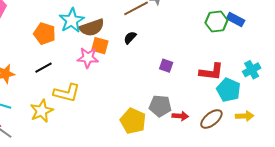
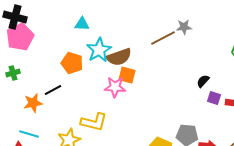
black semicircle: (130, 38) -> (203, 81), moved
purple square: (166, 66) -> (214, 98), moved
black line: (44, 68) -> (53, 90), moved

